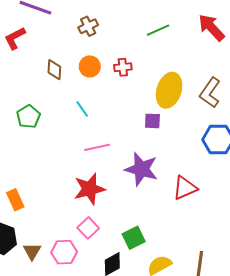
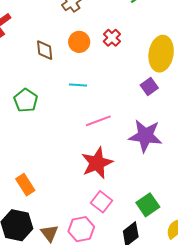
red cross: (123, 67) -> (112, 38), turned -30
cyan line: (82, 109) -> (78, 85), turned -42
purple square: (152, 121) -> (149, 86), turned -30

